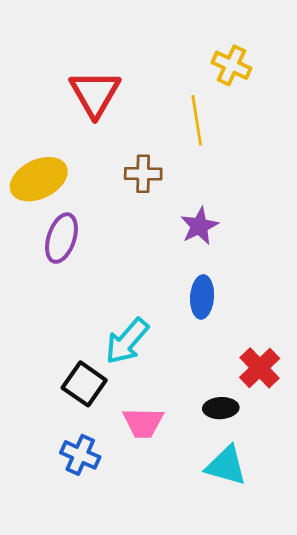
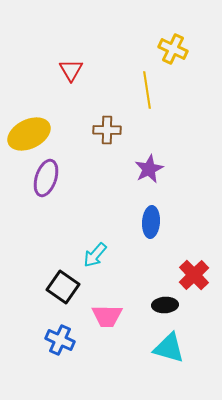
red triangle: (95, 93) -> (71, 70), size x0.6
cyan arrow: (127, 341) -> (95, 255), size x0.7

